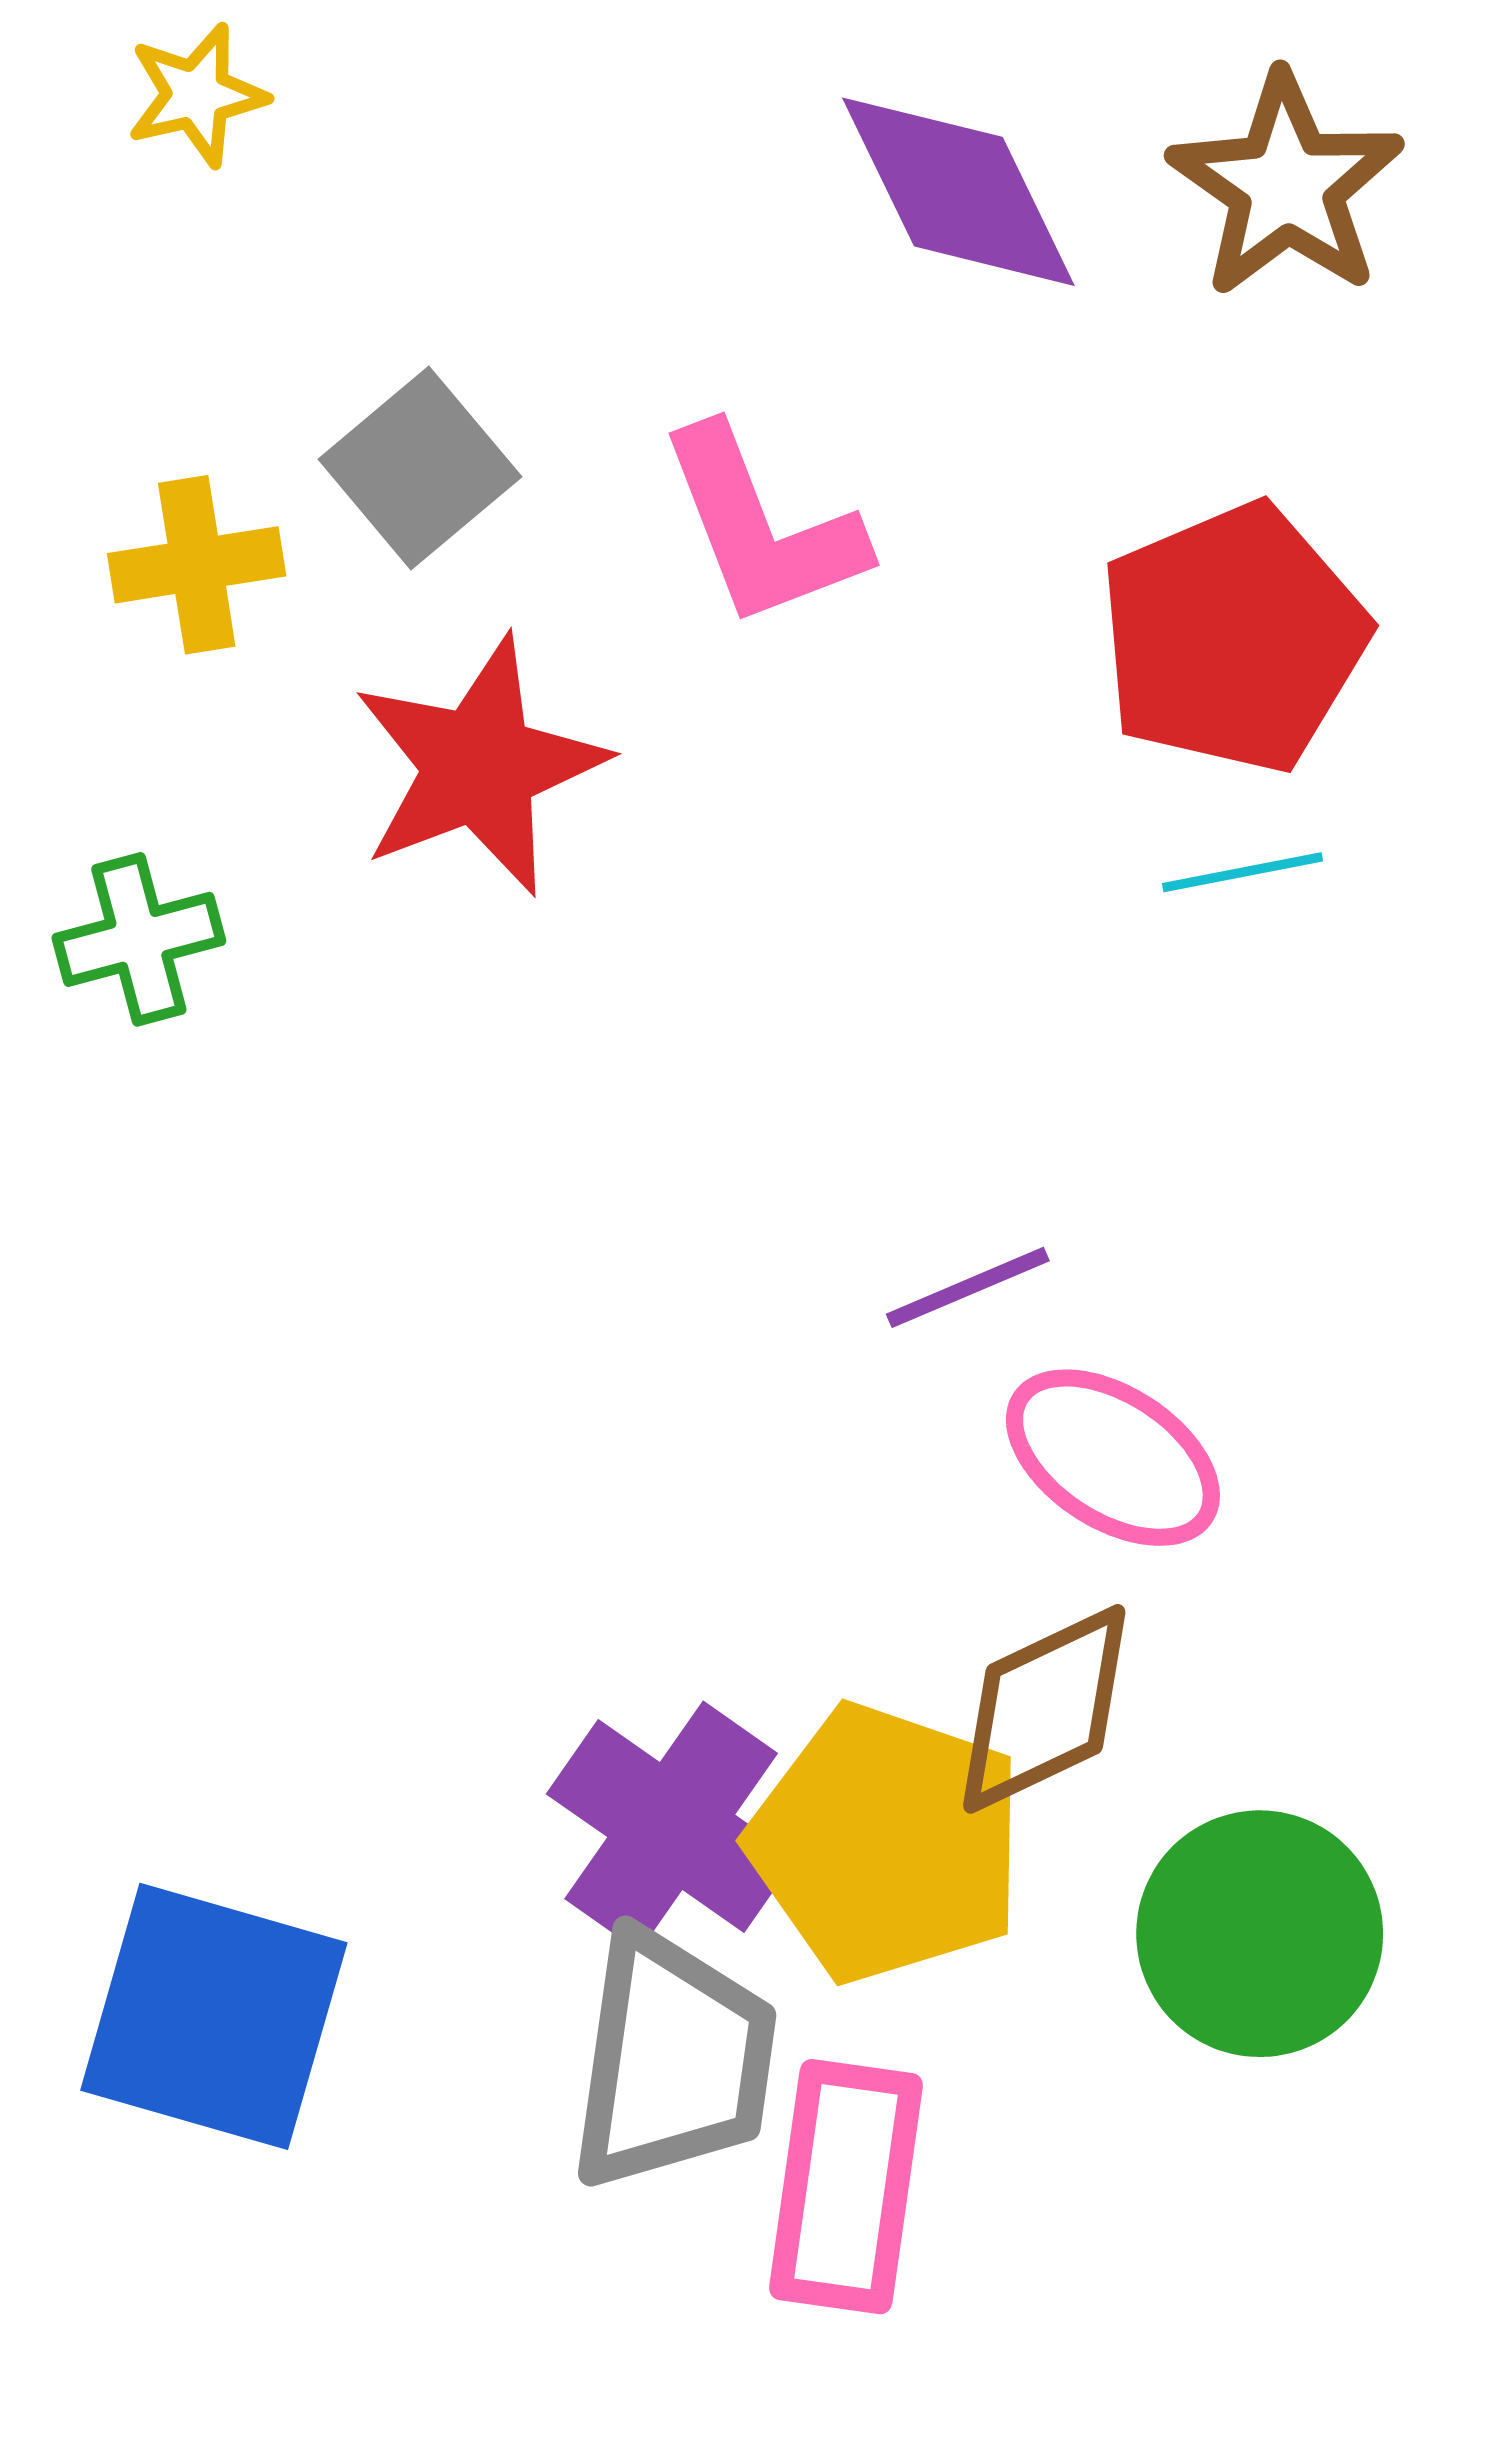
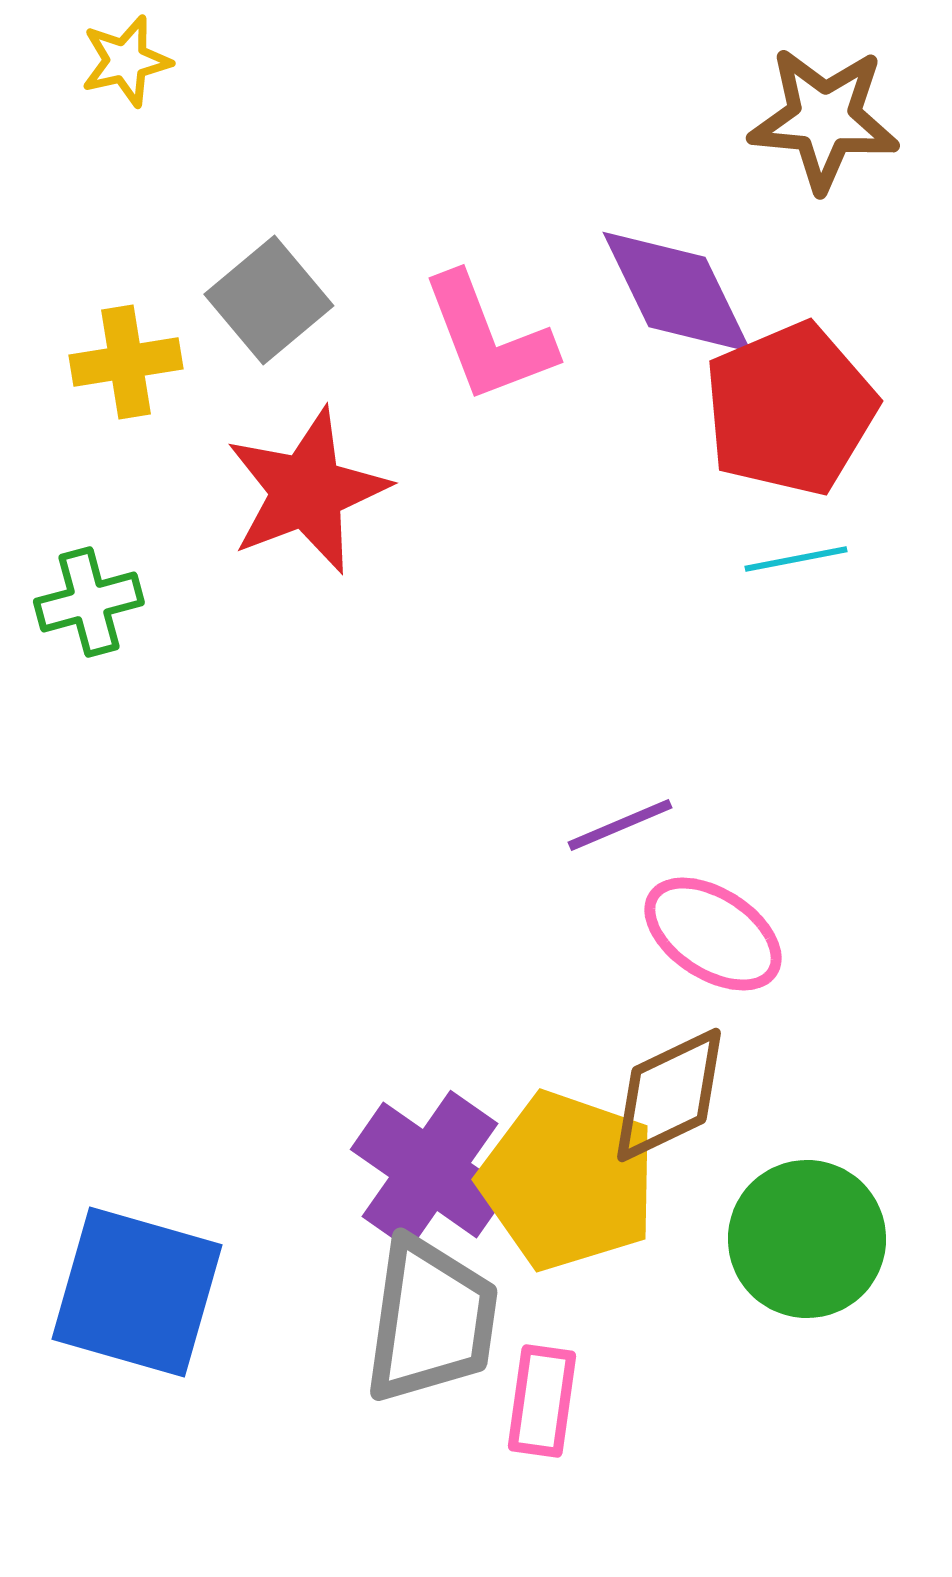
brown star: (1286, 185) -> (824, 119), turned -30
purple diamond: (958, 192) -> (677, 292), moved
pink rectangle: (846, 2187) -> (542, 1401), size x0.7

